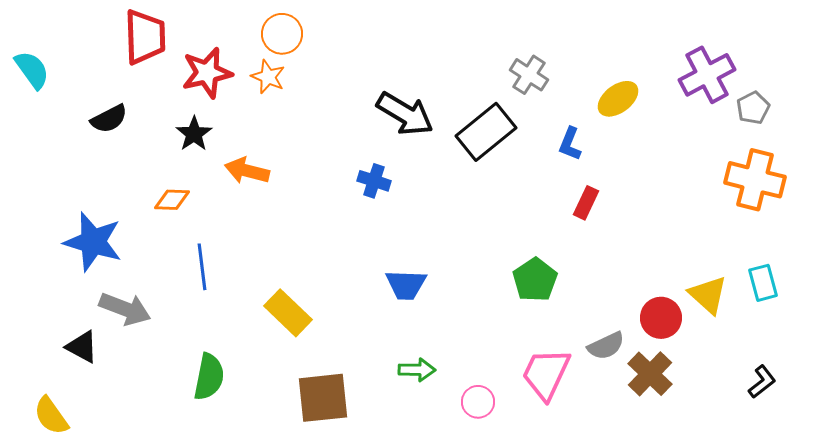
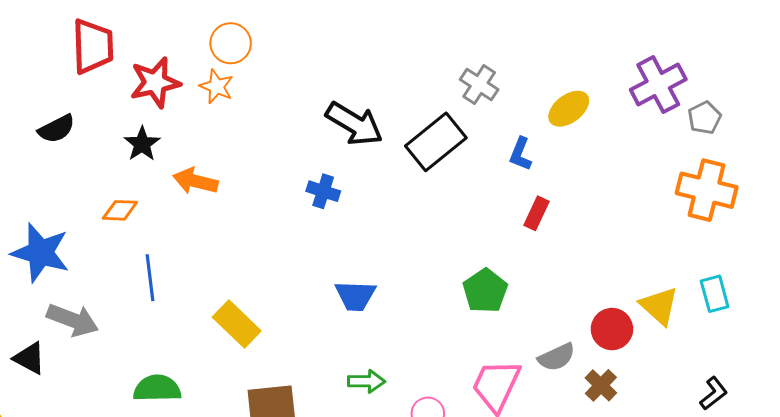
brown cross: (650, 374) -> (601, 385), size x0.7
green semicircle: (209, 377) -> (157, 388), turned -102

